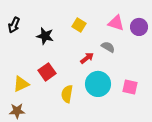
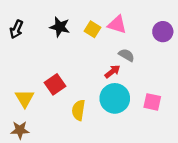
pink triangle: (116, 23) -> (117, 25), moved
black star: (45, 36) -> (60, 27), moved
red arrow: (87, 58) -> (112, 71), moved
yellow triangle: (21, 84) -> (25, 98), turned -36

